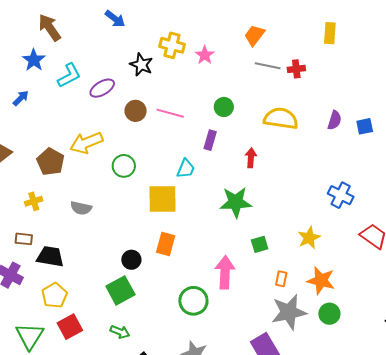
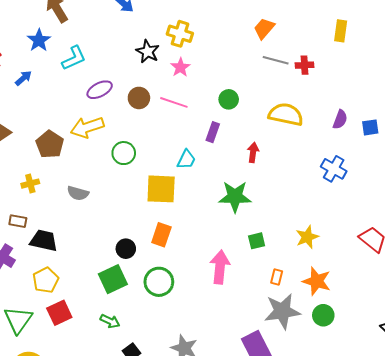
pink star: (205, 55) -> (180, 67), moved
purple ellipse: (102, 88) -> (100, 90), moved
blue cross: (341, 195) -> (334, 169), moved
green circle: (193, 301) -> (159, 282), moved

